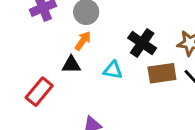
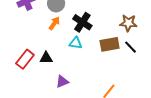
black cross: (142, 43) -> (82, 22), moved
black triangle: (71, 65) -> (46, 58), moved

